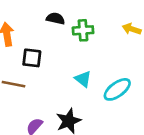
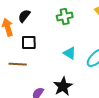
black semicircle: (55, 18) -> (24, 16), moved, turned -56

